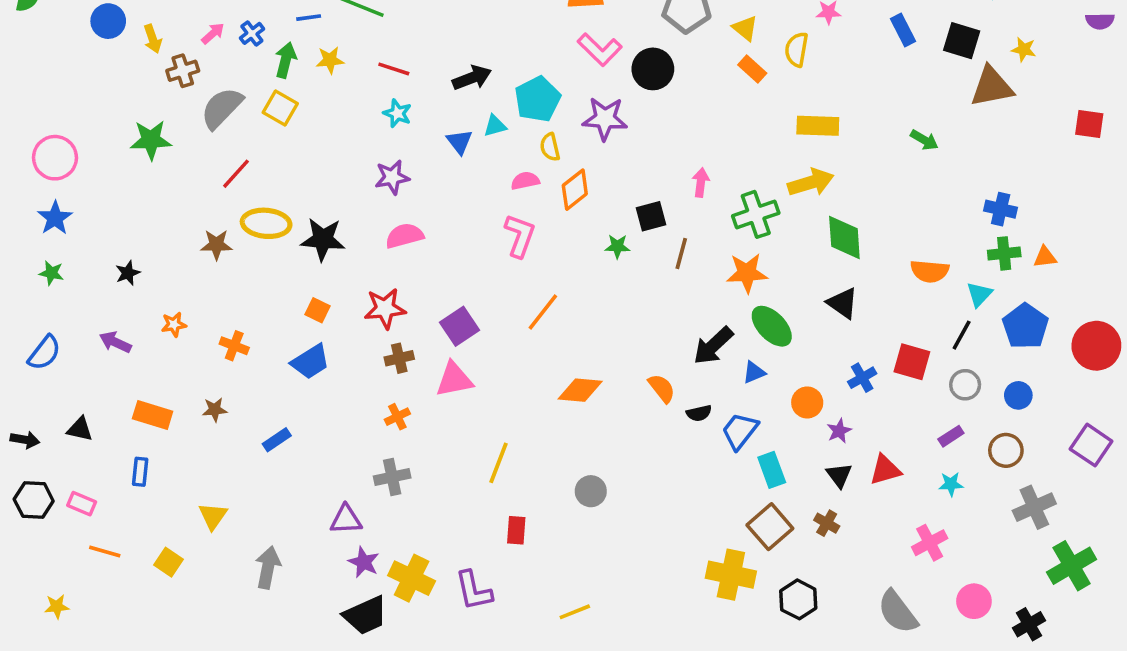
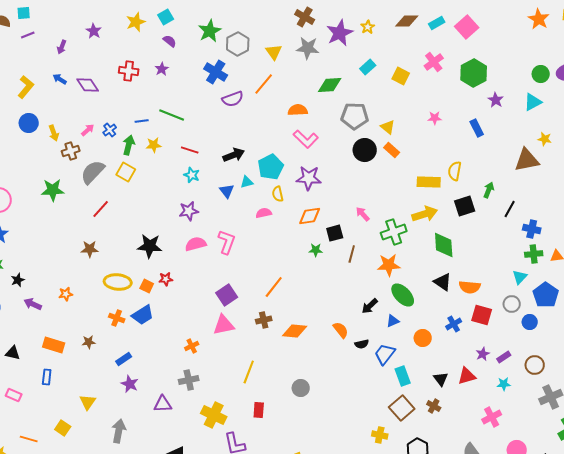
black square: (962, 41) -> (465, 206), moved, turned -35
yellow semicircle: (797, 49) -> (455, 171), moved
black circle: (653, 69) -> (365, 150), moved
green arrow: (924, 140) -> (489, 190), turned -98
pink arrow: (701, 183) -> (363, 214), turned -49
orange diamond: (575, 190) -> (310, 216), moved, turned 30
yellow ellipse: (266, 223) -> (118, 282), moved
pink L-shape: (520, 236) -> (227, 242), moved
orange semicircle: (930, 271) -> (470, 287), moved
black star: (128, 273) -> (18, 280), moved
red star: (385, 308) -> (166, 279), moved, size x0.6
black line: (962, 335) -> (510, 209), moved
orange cross: (234, 346) -> (117, 318), moved
black arrow: (713, 346) -> (370, 306), size x0.7
brown cross: (399, 358) -> (264, 320), moved
gray circle: (965, 385) -> (512, 304), moved
blue circle: (1018, 395) -> (530, 322), moved
purple star: (839, 431) -> (483, 354), moved
orange line: (105, 552) -> (29, 439), moved
purple star: (364, 562) -> (130, 384), moved
yellow cross: (731, 575) -> (380, 435), size x0.6
yellow cross: (412, 578) -> (214, 415), moved

